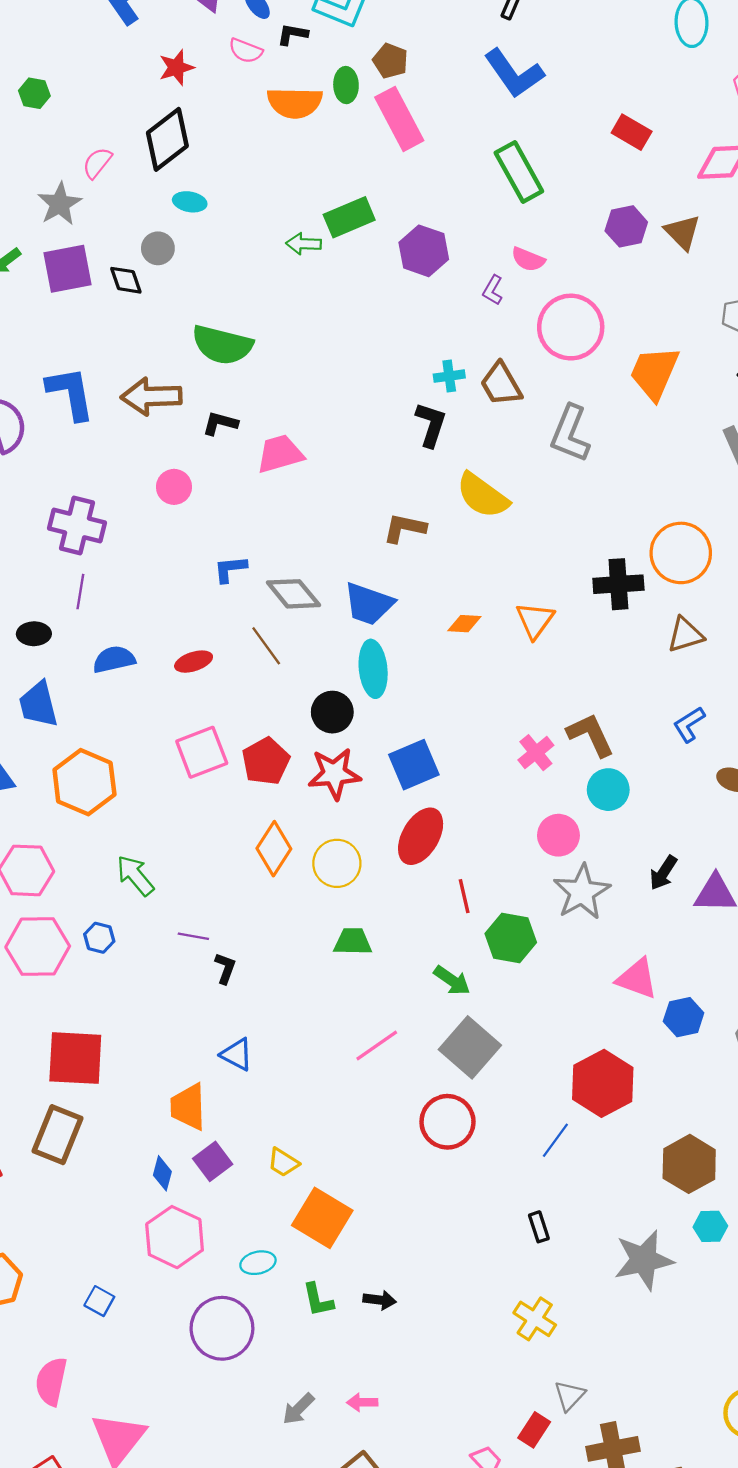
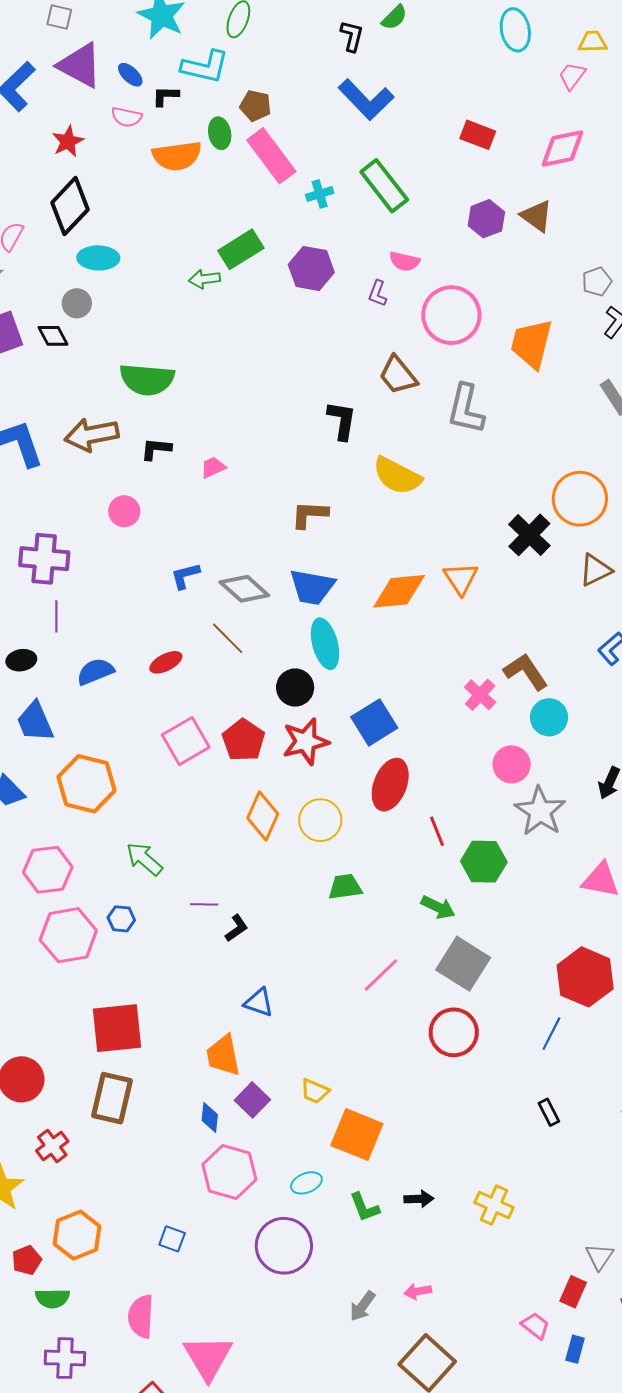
cyan ellipse: (190, 202) -> (98, 258), size x1.4
cyan cross: (449, 376) -> (320, 194), moved
pink trapezoid: (280, 454) -> (213, 467), size x0.6
brown L-shape: (405, 528) -> (310, 514), moved
black cross: (618, 584) -> (529, 535), turned -33
orange diamond: (464, 624) -> (399, 591), size x1.8
black L-shape: (225, 968) -> (237, 928), turned 44
yellow cross: (535, 1319) -> (494, 1205), moved

